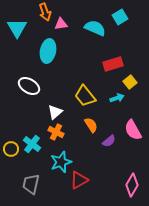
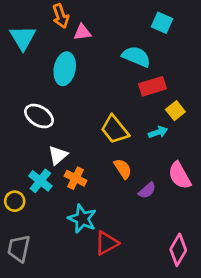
cyan square: (120, 17) -> (162, 23), turned -35
cyan semicircle: (95, 28) -> (136, 57), moved
white triangle: (55, 112) -> (58, 155), moved
cyan cross: (32, 144) -> (40, 181), moved
cyan star: (61, 162) -> (82, 219), turned -30
gray trapezoid: (31, 184) -> (19, 248), moved

